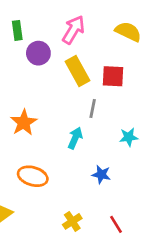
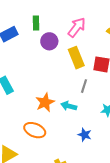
orange star: (24, 122) -> (45, 102), moved
cyan arrow: (75, 138) -> (69, 106), turned -105

